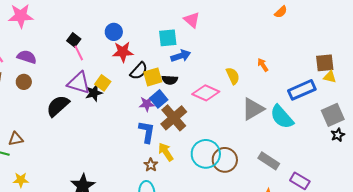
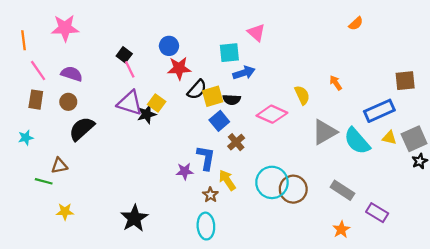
yellow triangle: (330, 77) -> (389, 138), moved
purple star: (147, 104) -> (185, 171), moved
black semicircle: (58, 106) -> (82, 129), moved
brown cross: (174, 118) -> (236, 142), size x0.6

